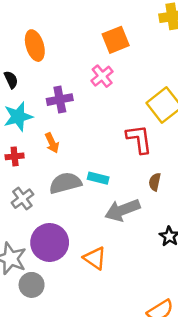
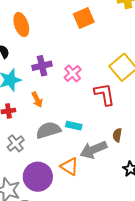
pink cross: (102, 76) -> (73, 73), moved
brown semicircle: (155, 182) -> (117, 135), moved
orange triangle: (95, 258) -> (69, 166), moved

